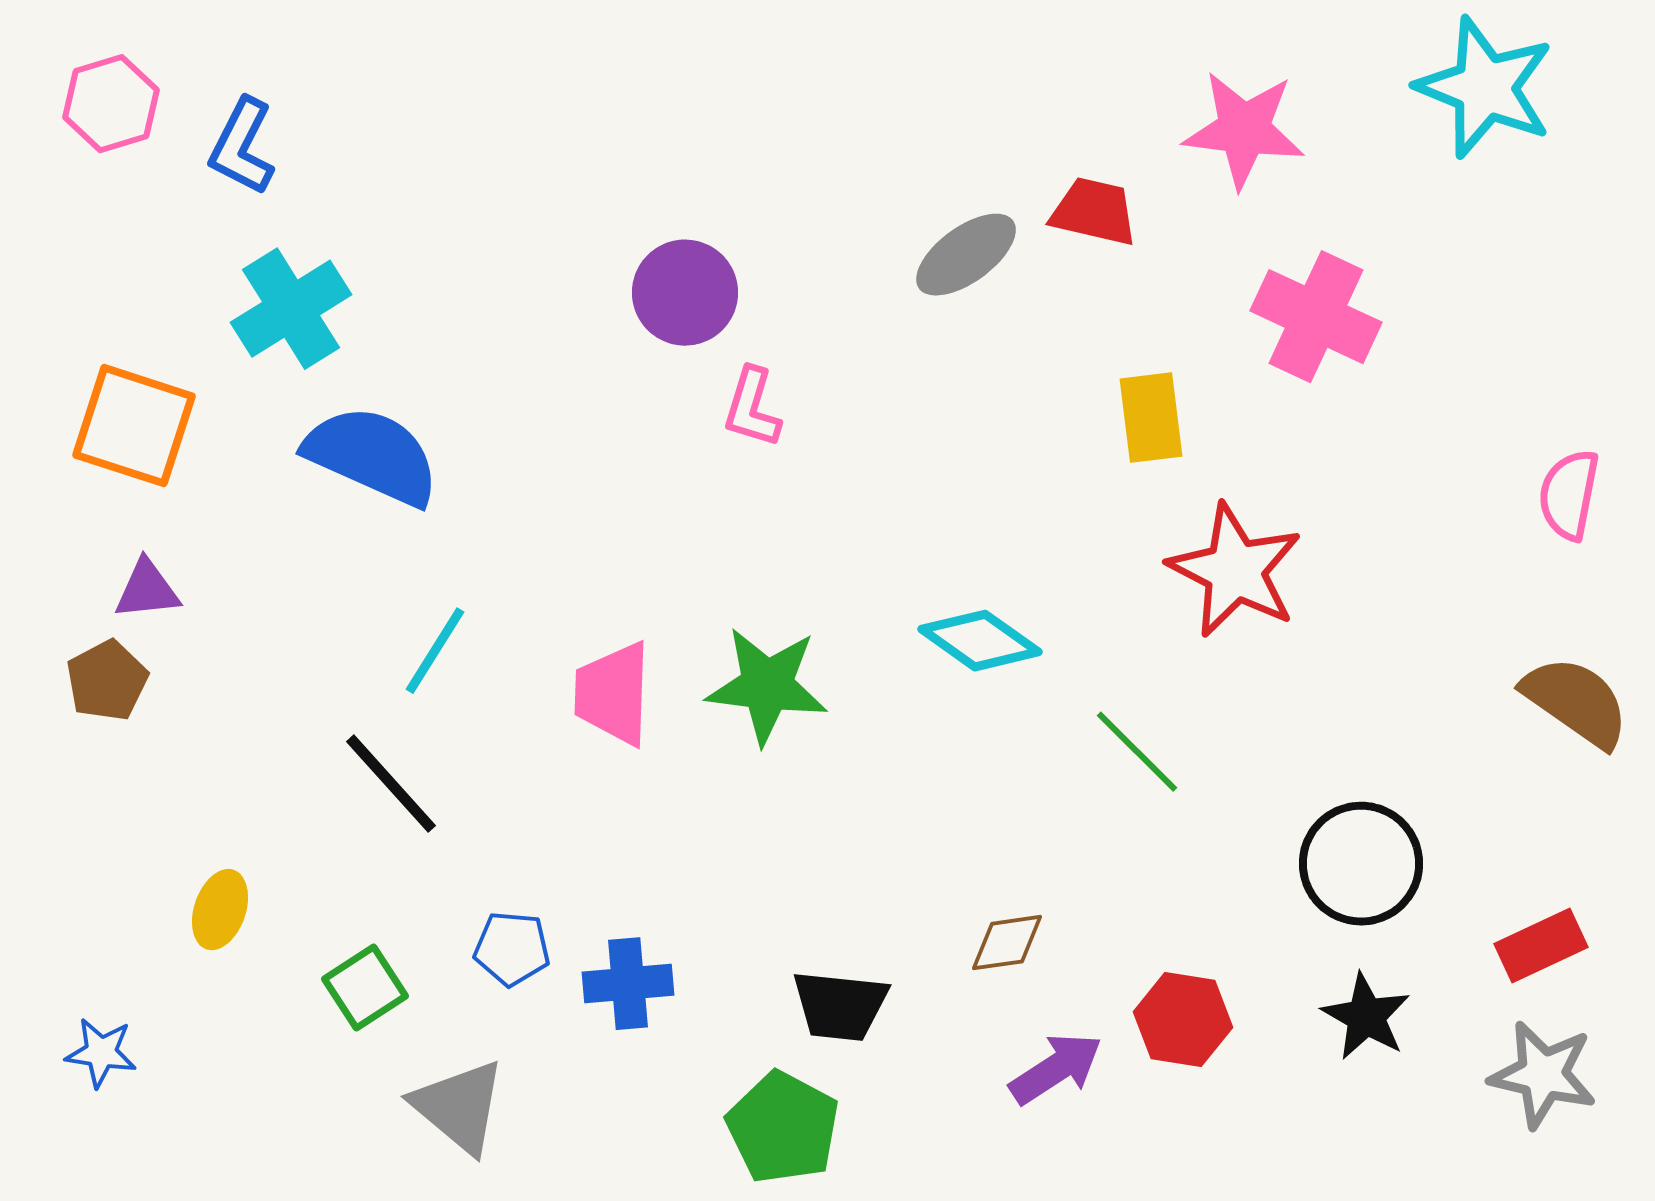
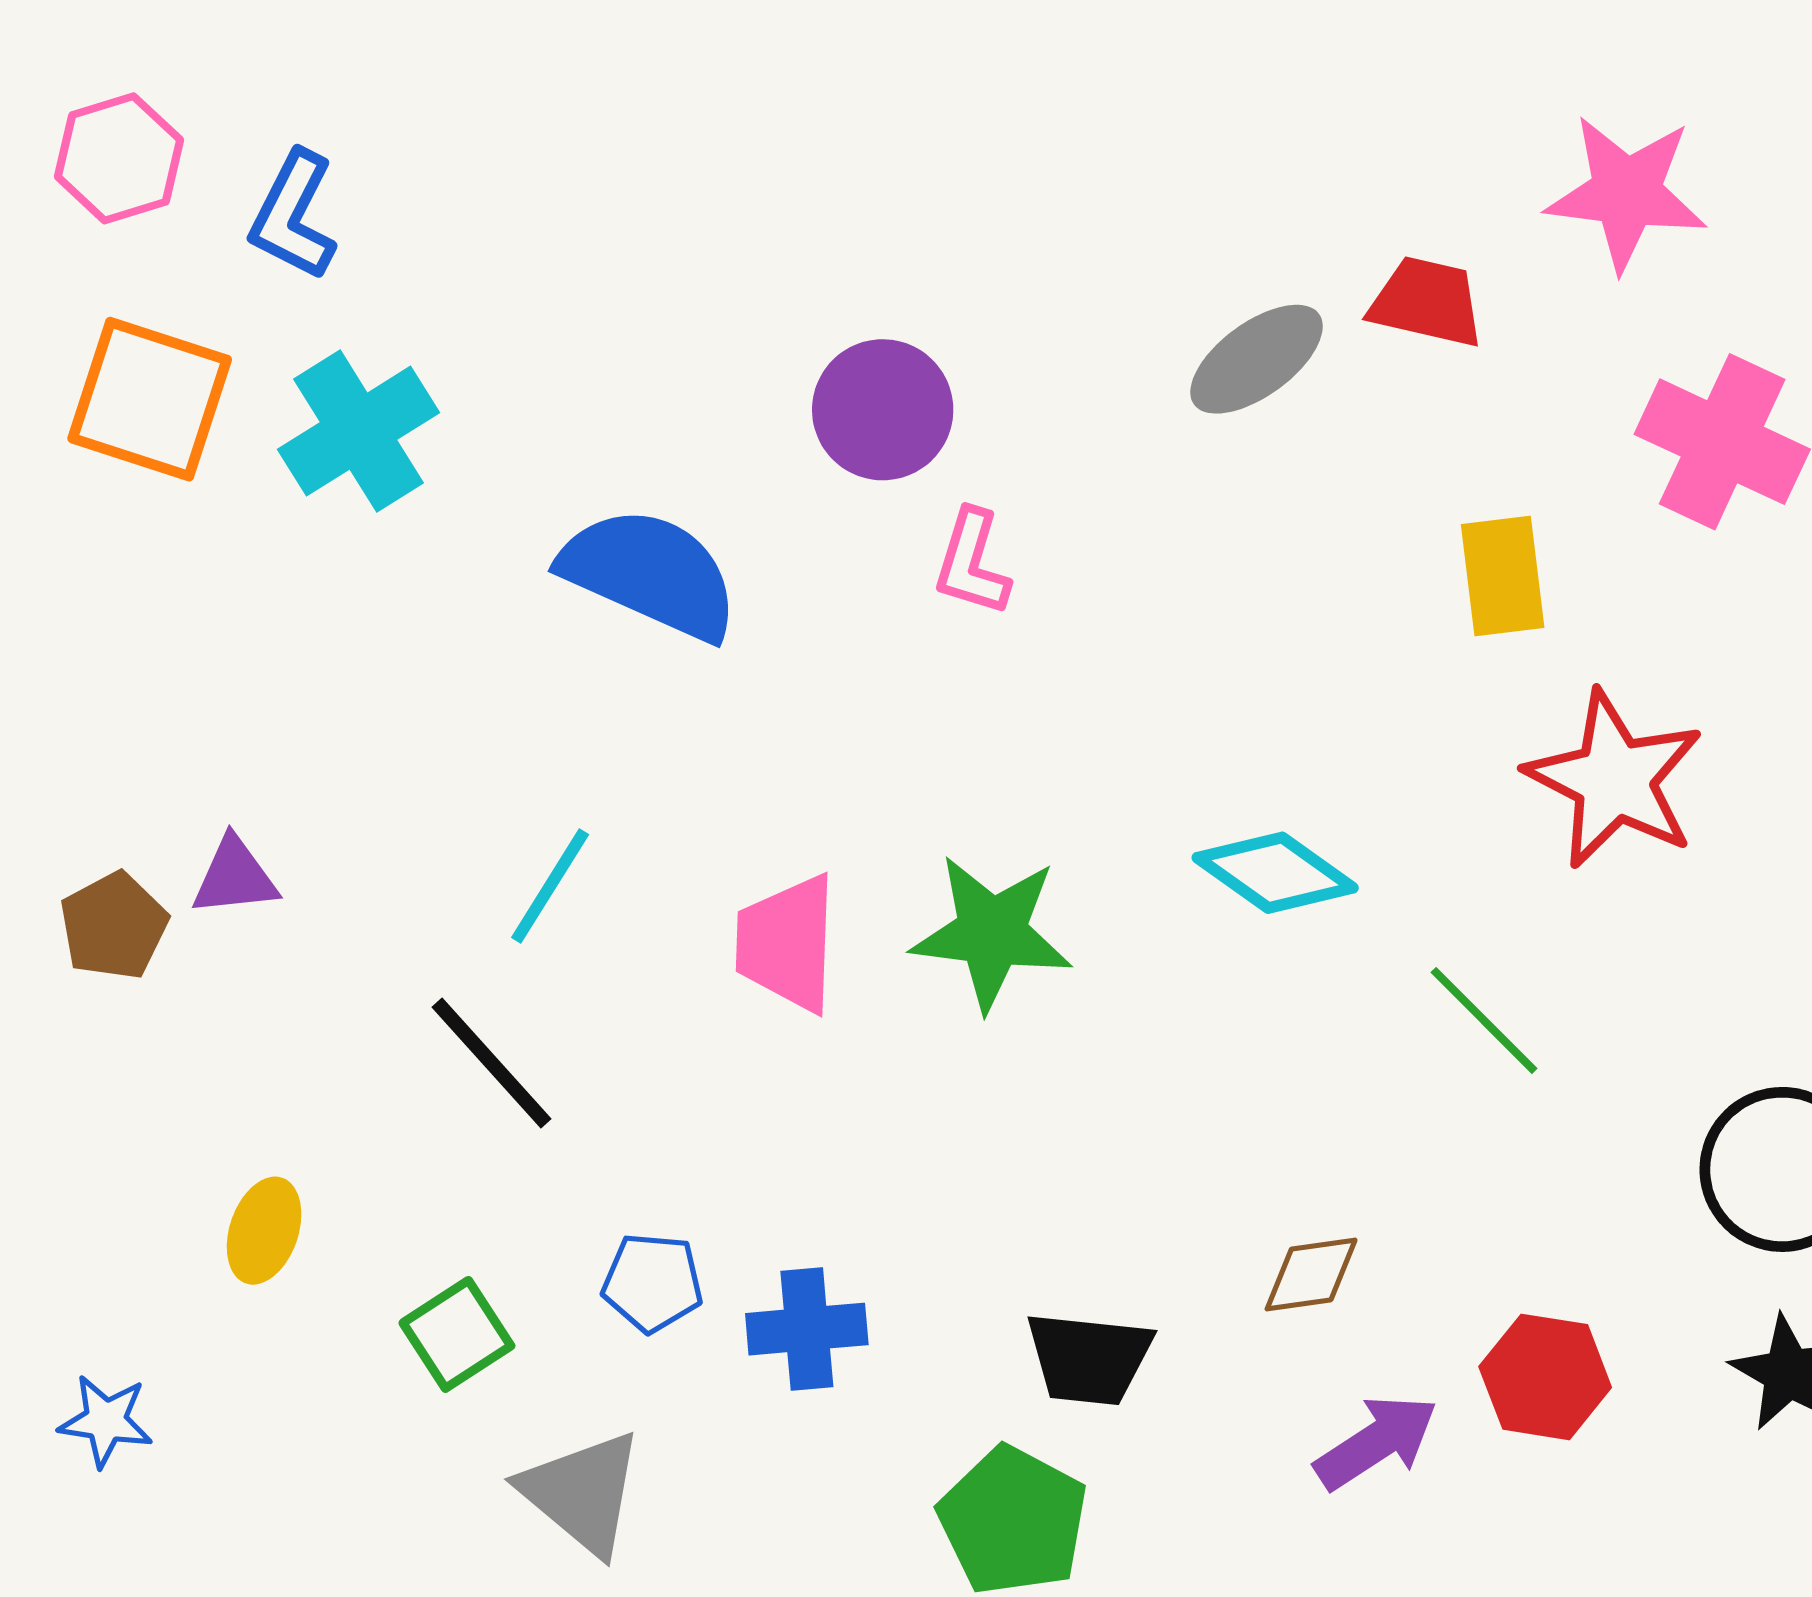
orange square: (134, 426) -> (150, 399), moved
blue semicircle: (372, 456) -> (650, 573), moved
purple triangle: (147, 590) -> (235, 877), moved

